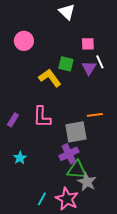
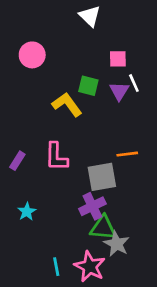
cyan line: (42, 199) -> (56, 267), turned -40

